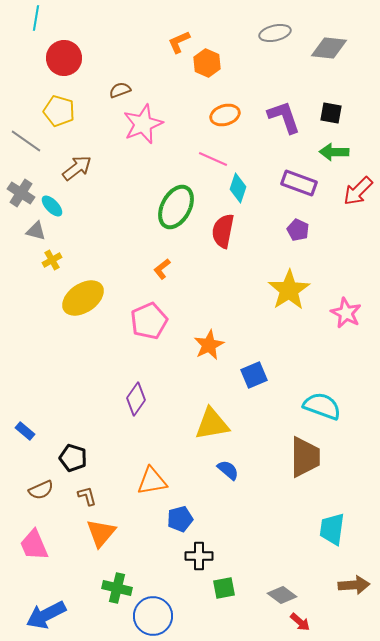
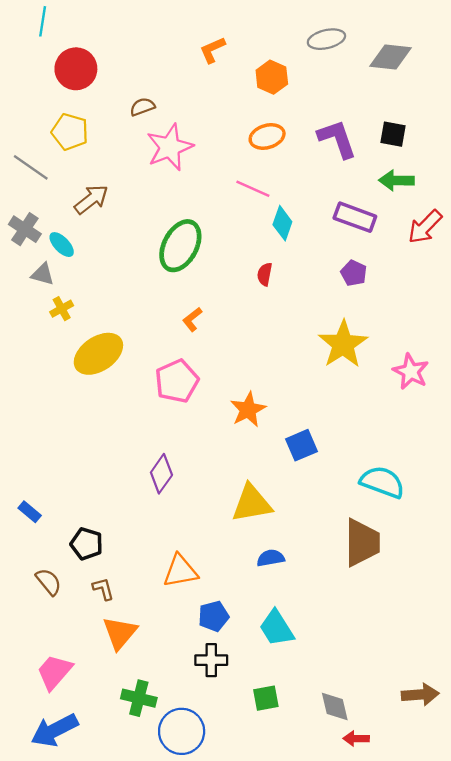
orange hexagon: (207, 63) -> (272, 77), moved
green ellipse: (176, 207) -> (180, 246), moved
red semicircle: (223, 231) -> (265, 274), size x0.6
blue semicircle: (228, 470) -> (271, 558), turned -50
brown semicircle: (41, 490) -> (49, 582), turned -105
cyan trapezoid: (332, 529) -> (277, 628), moved, turned -40
pink trapezoid: (34, 545) -> (55, 672), moved, turned 64
black cross: (199, 556) -> (211, 660), moved
gray diamond: (282, 595) -> (335, 706), turned 40
red arrow: (300, 622) -> (356, 739), turned 140

